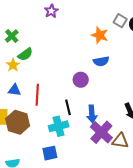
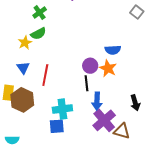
orange star: (100, 35) -> (108, 68), moved
green cross: (12, 36) -> (40, 13), moved
blue triangle: (14, 90) -> (23, 68), turned 40
black line: (68, 107) -> (87, 83), moved
blue square: (50, 153) -> (57, 126), moved

